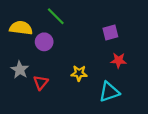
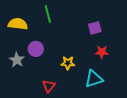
green line: (56, 16) -> (48, 14), turned 30
purple circle: (44, 42) -> (36, 49), moved
red triangle: (41, 82) -> (49, 86), moved

